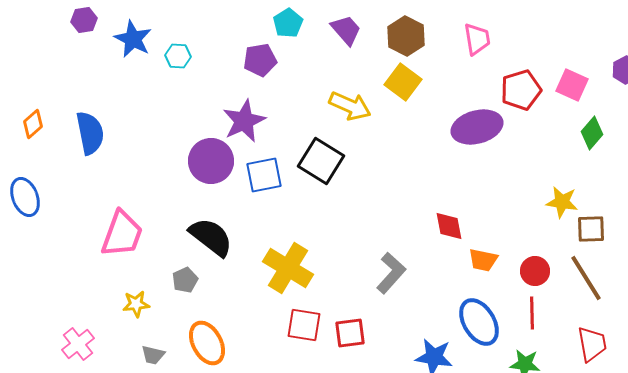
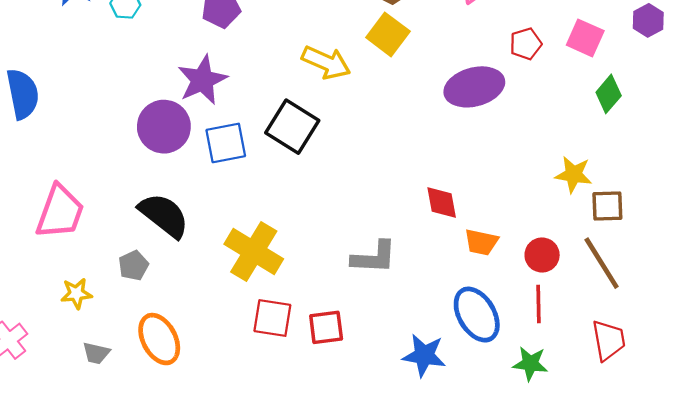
red pentagon: (521, 90) -> (526, 44), size x0.7
gray L-shape: (391, 273) -> (374, 257), turned 51

